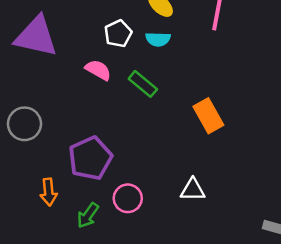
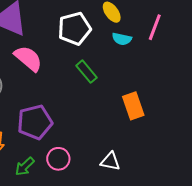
white pentagon: (118, 34) -> (74, 29), size x1.5
cyan semicircle: (158, 39) -> (122, 39), moved
pink semicircle: (98, 70) -> (28, 58), moved, size x1.4

